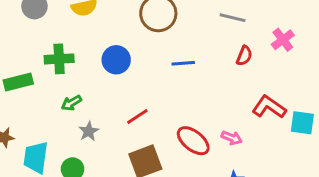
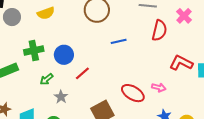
red semicircle: (244, 56) -> (159, 30), size x1.5
blue circle: (116, 60) -> (64, 55), moved
red line: (137, 117) -> (82, 73), moved

